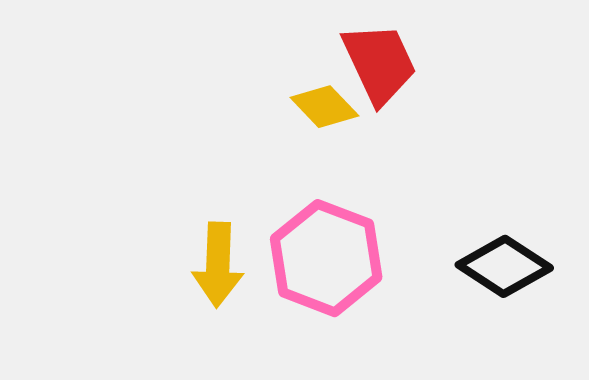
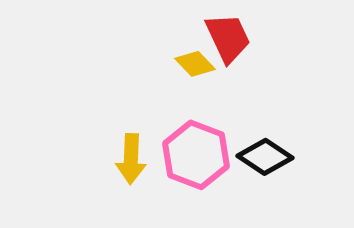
black diamond: (504, 266) -> (265, 157), moved

